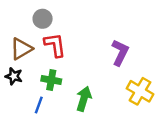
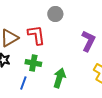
gray circle: (43, 19) -> (55, 14), moved

